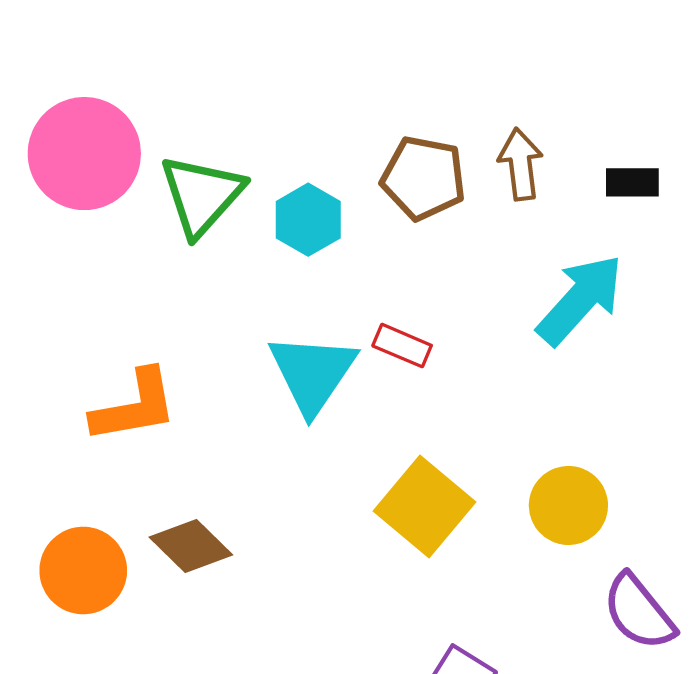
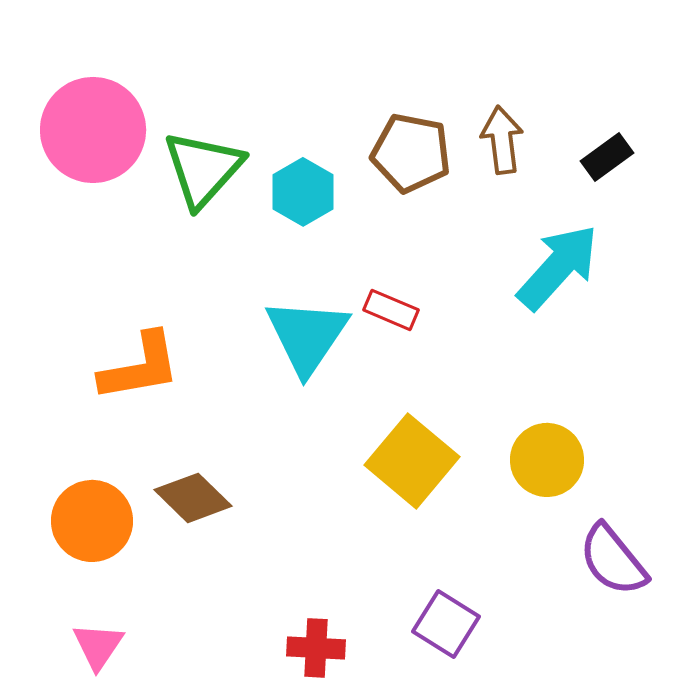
black rectangle: (632, 182) -> (607, 157), turned -36

